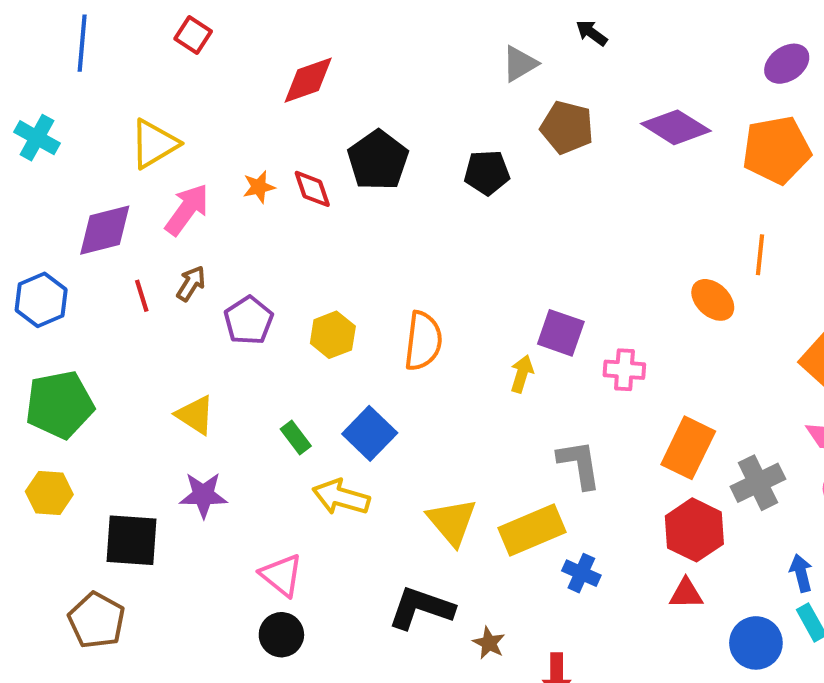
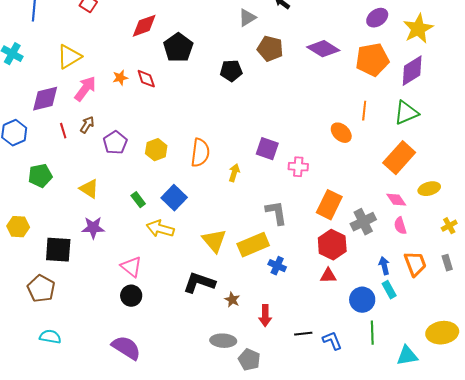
black pentagon: (378, 160) -> (178, 48), moved
yellow arrow: (522, 374) -> (234, 173), moved
green pentagon: (60, 405) -> (40, 176), moved, size x0.7

